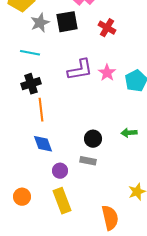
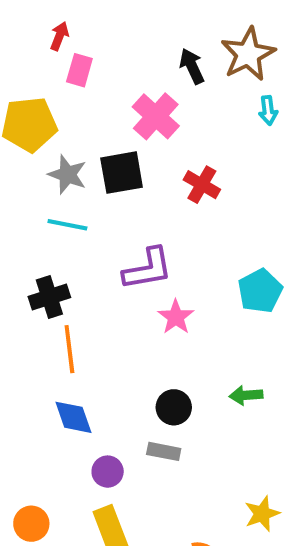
gray star: (40, 23) -> (67, 175), turned -30
cyan line: (30, 53) -> (67, 225), moved
pink star: (107, 73) -> (176, 317), moved

